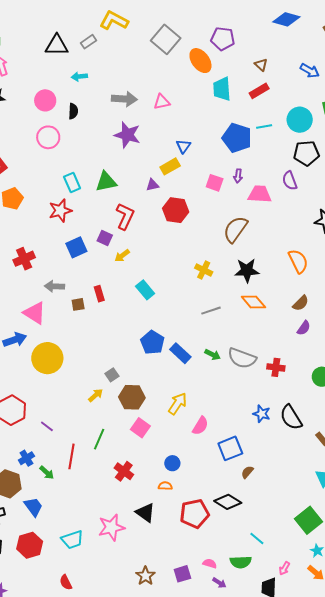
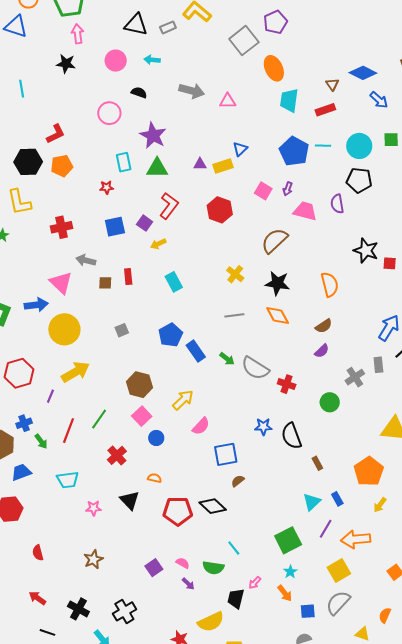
blue diamond: (286, 19) -> (363, 73), moved
purple pentagon: (223, 39) -> (275, 22), moved, turned 30
pink circle: (45, 100) -> (116, 61), moved
black semicircle: (73, 111) -> (139, 93), turned -84
purple star: (127, 135) -> (153, 135), moved
purple triangle: (152, 185) -> (200, 164), moved
red star: (60, 211) -> (107, 187), size x0.6
gray square: (112, 375) -> (122, 330), moved
yellow arrow: (96, 395) -> (75, 372), moved, size x1.8
blue star: (262, 414) -> (263, 427), turned -30
purple line: (47, 426) -> (50, 396), turned 64
blue circle: (172, 463) -> (156, 438), moved
blue trapezoid: (33, 507) -> (21, 472), turned -85
pink star: (111, 527) -> (94, 508), size x0.6
cyan trapezoid: (72, 540) -> (68, 480), moved
purple square: (182, 574) -> (154, 568), turned -30
brown star: (146, 576) -> (93, 559), moved

